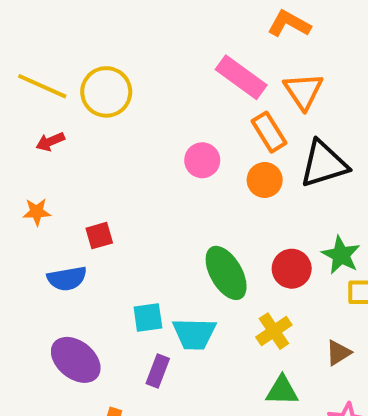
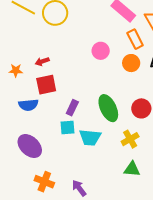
red arrow: (50, 142) -> (42, 61), moved
red square: (99, 236) -> (46, 85), size x1.5
purple rectangle: (158, 371) -> (72, 108), moved

